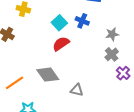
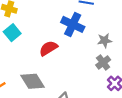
blue cross: (82, 21) -> (73, 24), size x1.5
cyan square: (59, 23) -> (12, 33), moved

